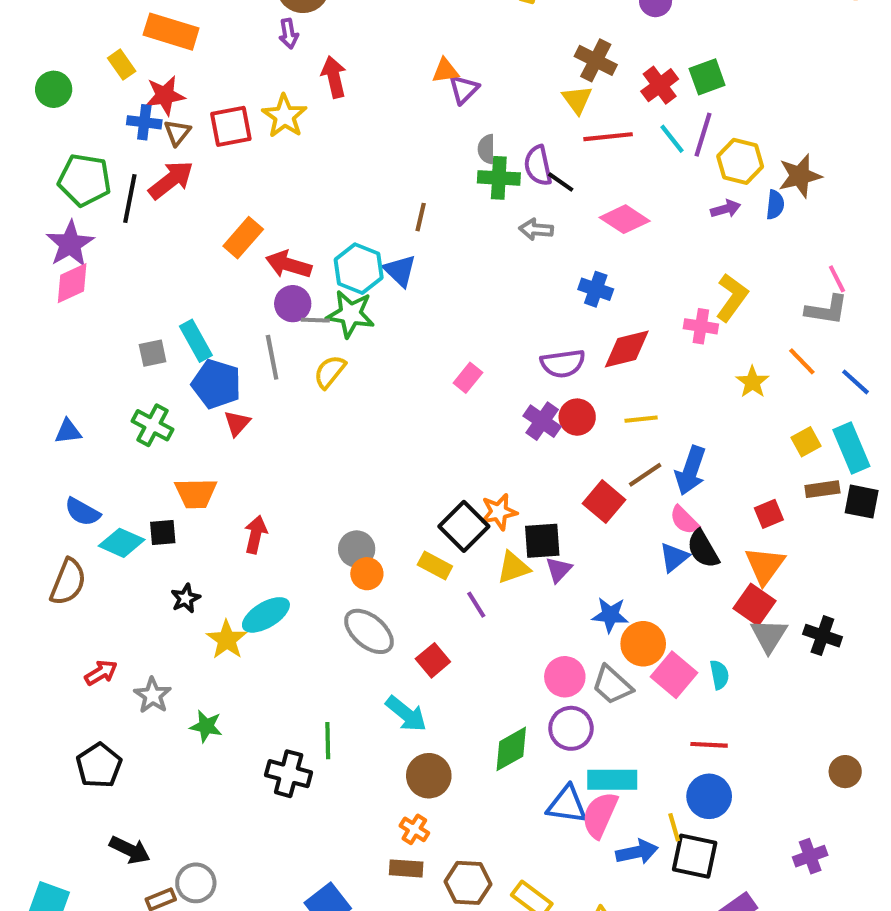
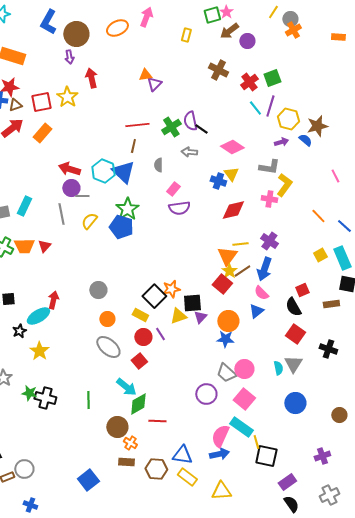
yellow triangle: (577, 100) -> (231, 174), moved
brown triangle: (177, 133) -> (15, 105), turned 32
red line: (608, 137) -> (137, 125), moved
gray semicircle: (486, 149) -> (158, 165), moved
green cross: (499, 178) -> (171, 127), turned -36
blue semicircle: (775, 205) -> (305, 140), turned -56
orange rectangle: (243, 238) -> (42, 133), moved
blue triangle: (400, 271) -> (123, 172), size x1.4
gray L-shape: (827, 310) -> (269, 167), moved
green star: (350, 314) -> (127, 209), moved, turned 30
cyan rectangle: (196, 341) -> (24, 206), turned 54
purple semicircle: (563, 363) -> (179, 208), moved
pink rectangle: (468, 378) -> (173, 189), moved
yellow star: (752, 382) -> (229, 271), moved
blue pentagon: (216, 384) -> (121, 227), moved
red circle: (577, 417) -> (143, 337), moved
purple cross: (542, 421) -> (269, 241), moved
brown rectangle: (822, 489) -> (331, 304), moved
orange trapezoid: (196, 493) -> (24, 246), moved
gray circle: (357, 549) -> (98, 290), moved
black semicircle: (703, 549) -> (293, 307), moved
orange triangle: (765, 565) -> (227, 256), moved
cyan ellipse: (266, 615) -> (38, 316), moved
gray triangle: (769, 636) -> (293, 364), moved
orange circle: (643, 644) -> (228, 321), moved
pink square: (674, 675) -> (244, 399), moved
pink circle: (565, 677) -> (244, 369), moved
red line: (709, 745) -> (157, 421), moved
green diamond: (511, 749) -> (138, 404), moved
black cross: (289, 774) -> (45, 398), moved
brown circle: (429, 776) -> (117, 427), moved
cyan rectangle: (612, 780) -> (241, 427), moved, turned 35
blue circle: (709, 796) -> (295, 403), moved
blue triangle: (567, 805) -> (182, 455), moved
blue arrow: (637, 852) -> (219, 454), moved

